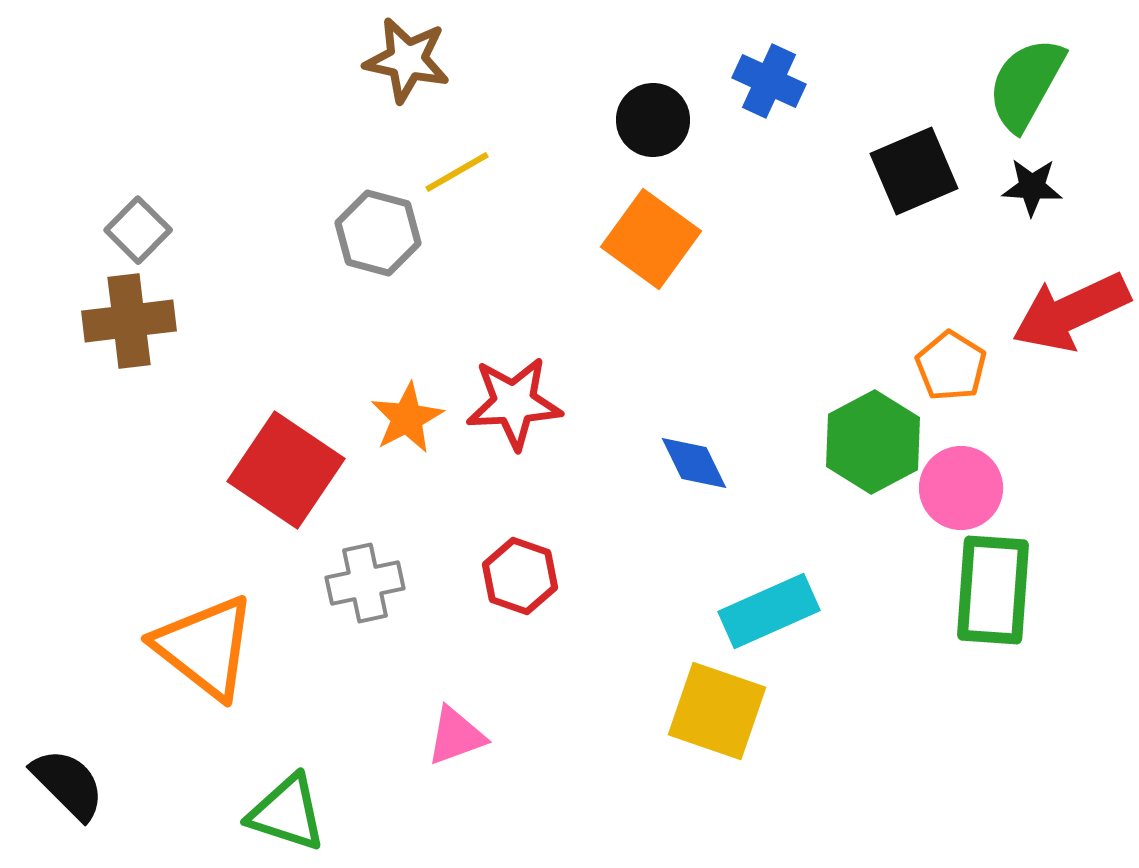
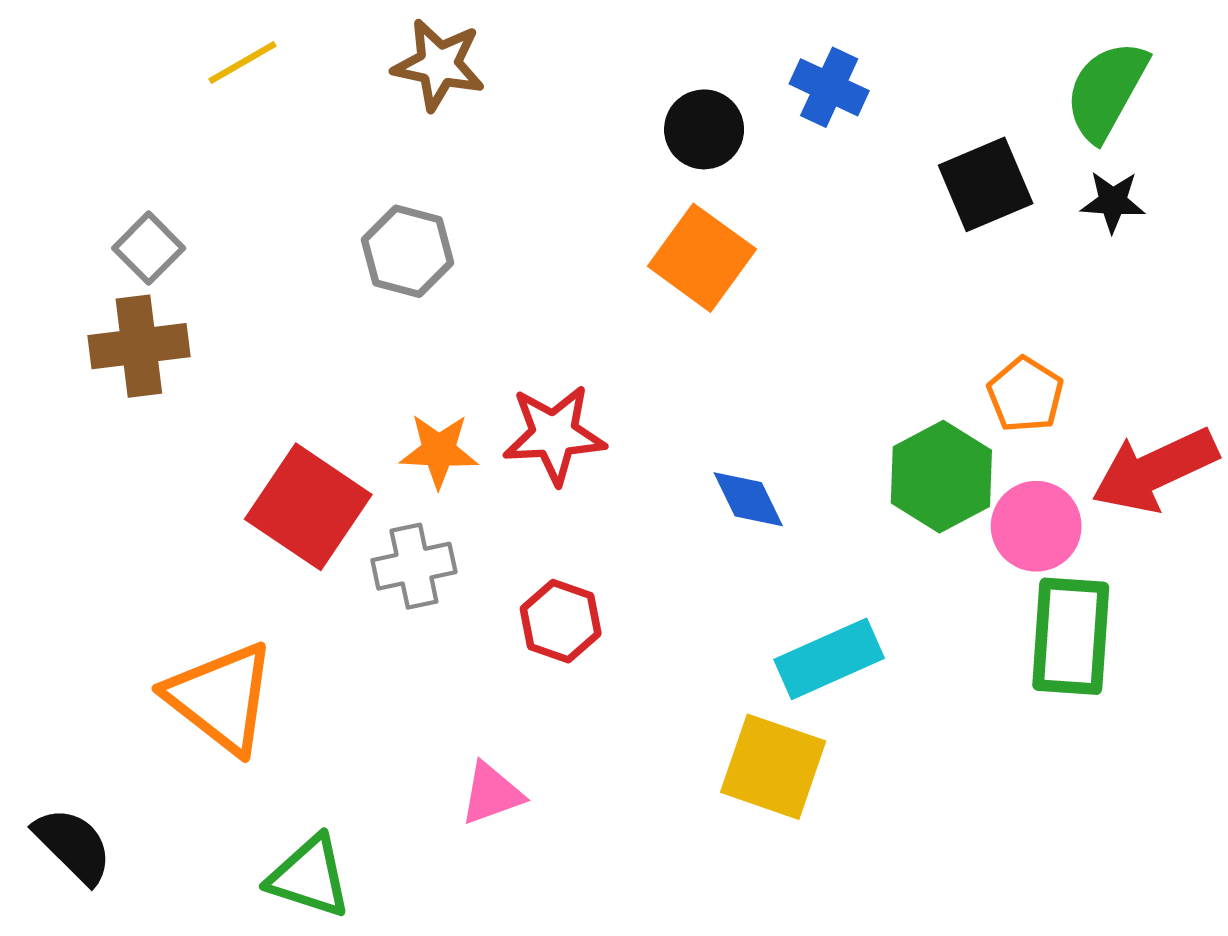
yellow line: (457, 172) -> (242, 63), moved
red arrow: (1071, 312) -> (1155, 470), moved
orange star: (407, 418) -> (439, 451), turned 30
gray cross: (365, 583) -> (414, 566), moved

